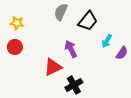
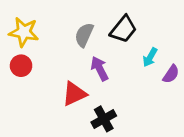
gray semicircle: (61, 12) -> (84, 35), moved
yellow star: (17, 23) -> (24, 32), size x1.5

